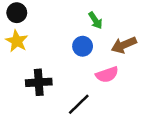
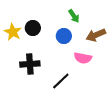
black circle: (17, 13) -> (33, 28), moved
pink semicircle: (107, 75) -> (83, 58), turned 30

